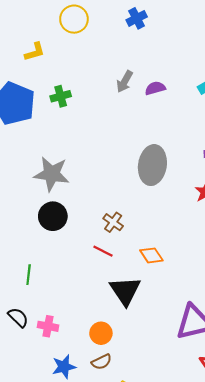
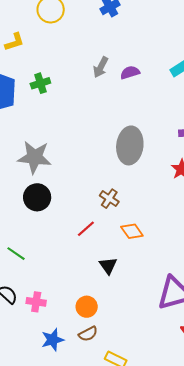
brown cross: (113, 222) -> (109, 199), moved
red line: (103, 251) -> (86, 229), turned -66
green line: (29, 275) -> (16, 254), turned -60
black triangle: (125, 291) -> (108, 266), size x0.6

